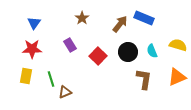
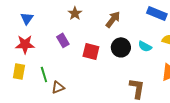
blue rectangle: (144, 18) -> (157, 13), moved
cyan semicircle: (152, 51) -> (145, 46), turned -40
red square: (98, 56) -> (91, 51), turned -30
brown L-shape: (144, 79) -> (137, 88), moved

